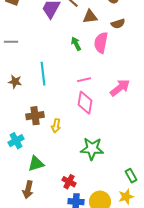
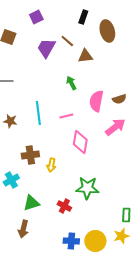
brown semicircle: (118, 24) -> (119, 99), moved
pink semicircle: (101, 43) -> (96, 101), moved
pink line: (84, 80) -> (66, 116), moved
green rectangle: (131, 176) -> (126, 215), turned 32
red cross: (69, 182) -> (64, 206), moved

